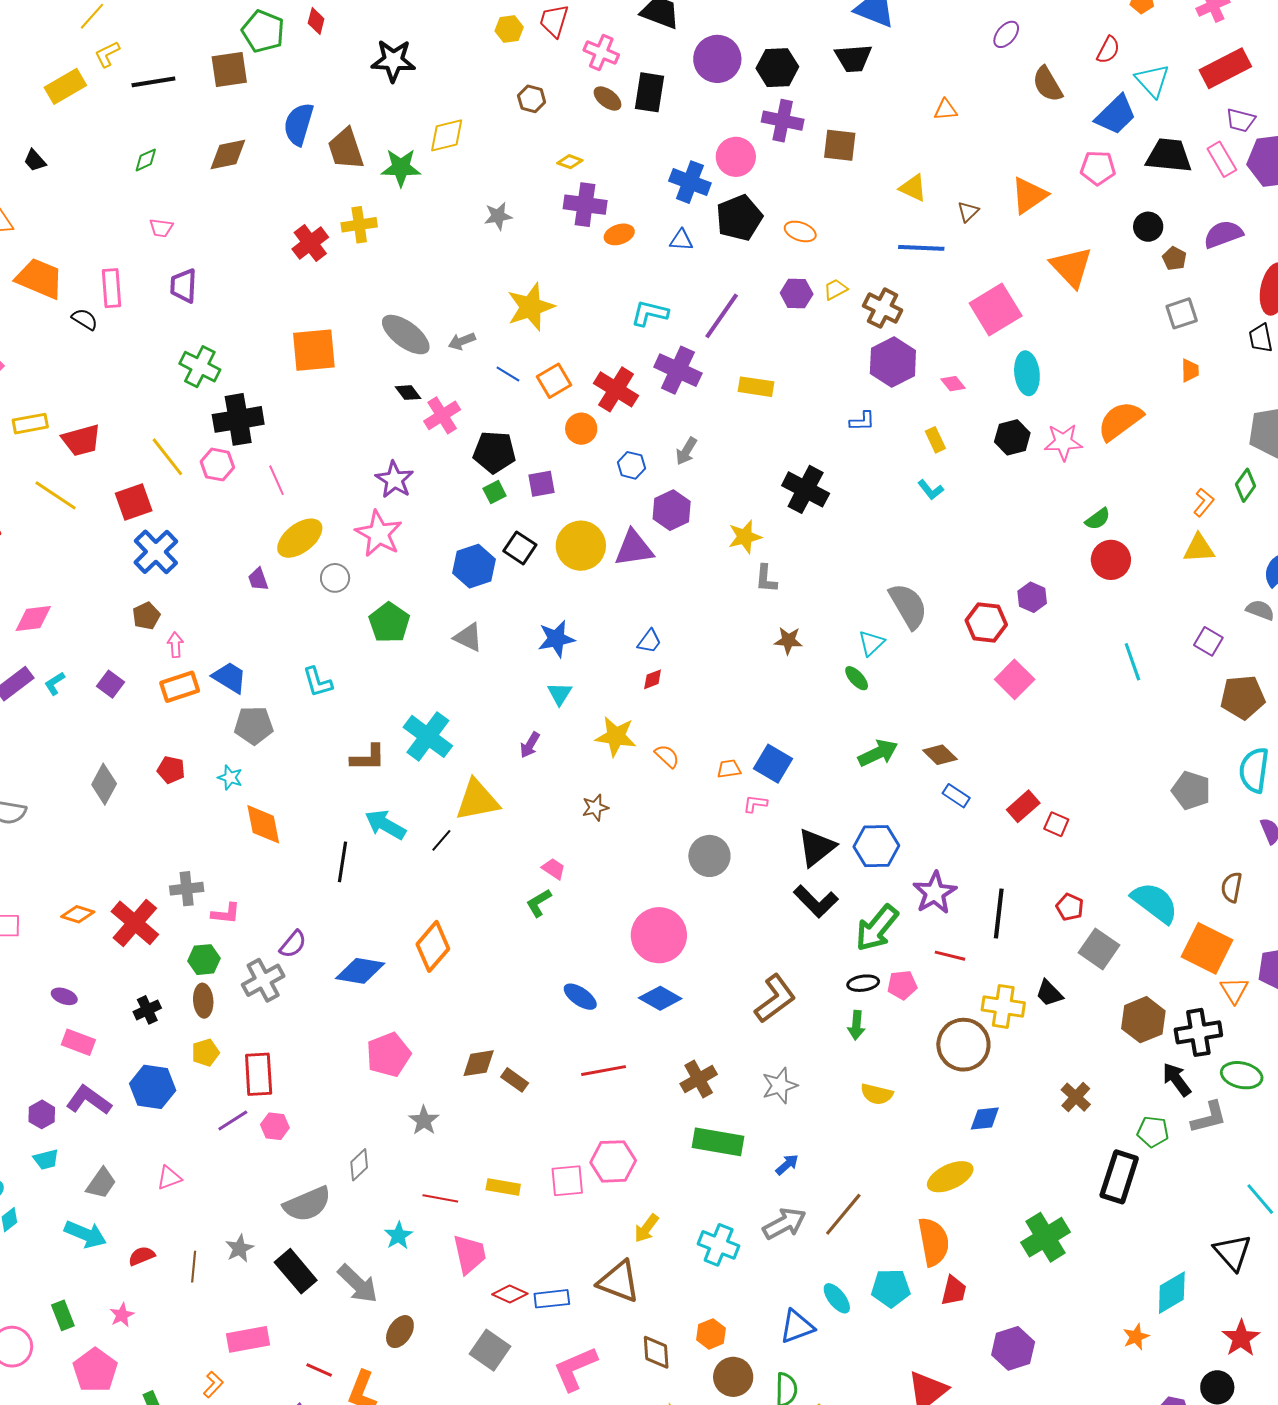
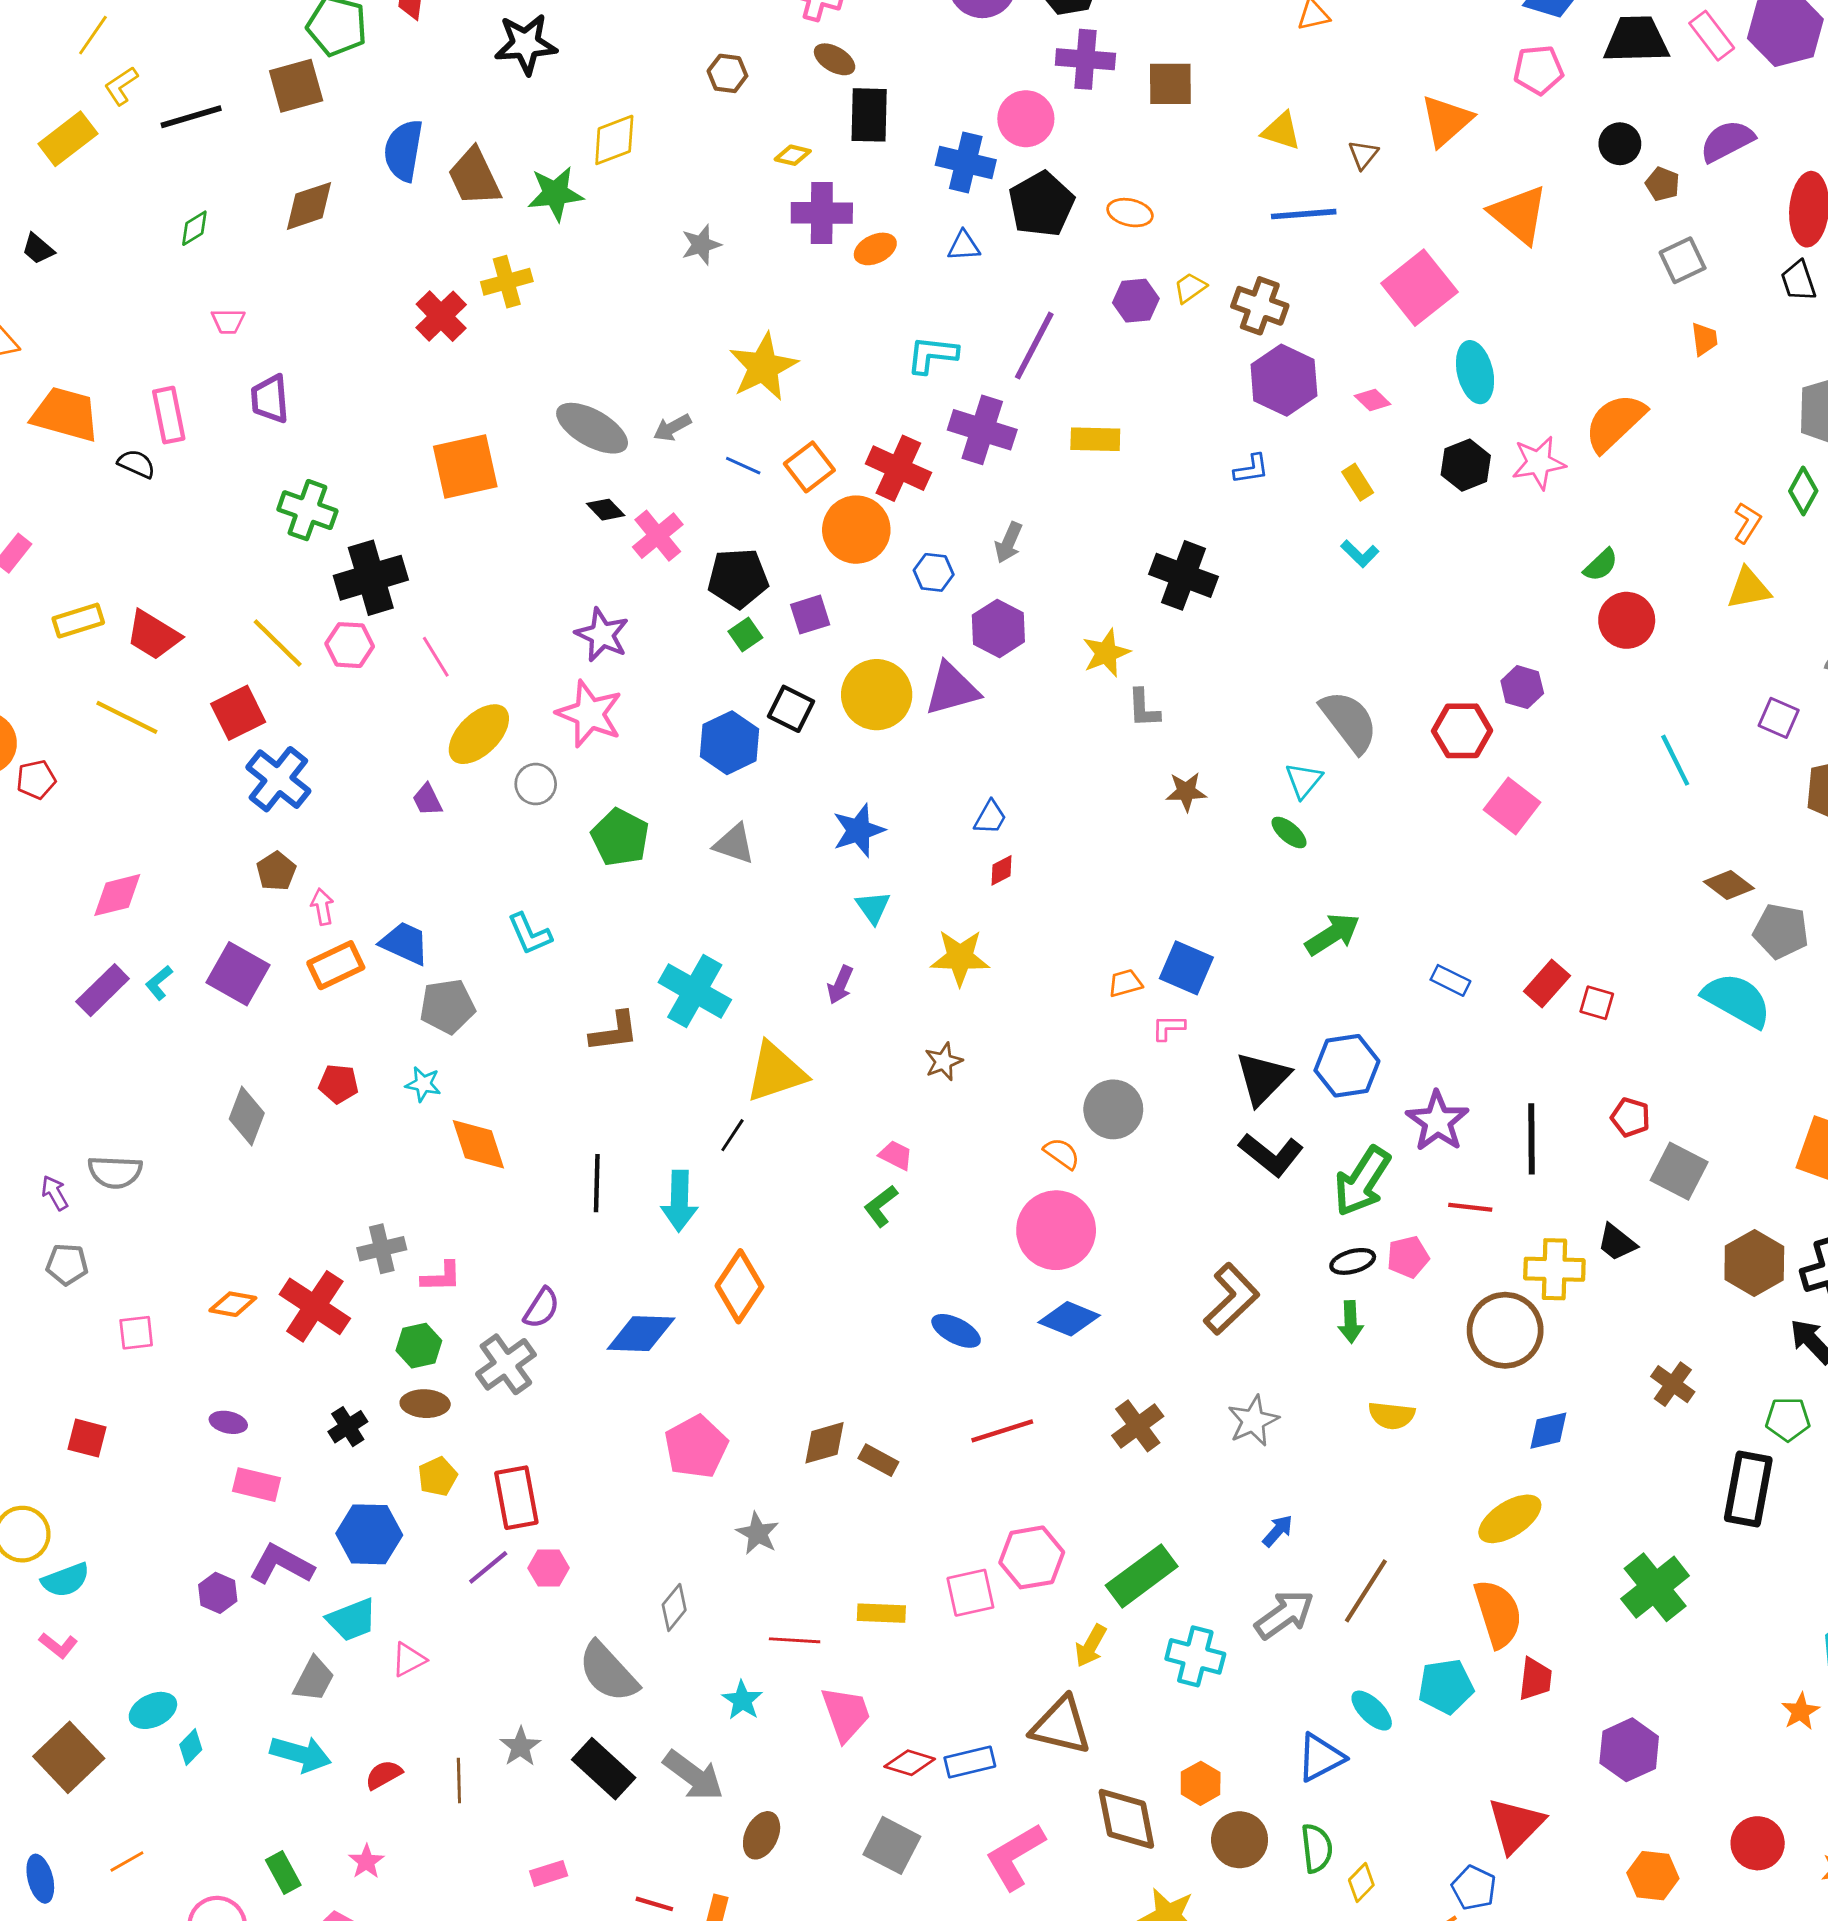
black rectangle: (649, 92) -> (869, 115), moved
orange circle: (581, 429) -> (856, 530), size x1.5
red trapezoid: (81, 440) -> (153, 635), turned 54
purple square: (111, 684) -> (238, 974), size x1.6
brown diamond: (940, 755) -> (1729, 885), moved
orange semicircle: (667, 756) -> (1062, 1153), moved
cyan arrow: (385, 825) -> (679, 1201), moved, turned -111
cyan semicircle: (1155, 903) -> (1737, 1000), moved
brown ellipse: (203, 1001) -> (425, 1404), turned -76
green rectangle: (718, 1142) -> (1142, 1576), moved, turned -39
cyan trapezoid: (46, 1159) -> (352, 1620), moved, size x1.4
gray semicircle: (307, 1204) -> (608, 1672), turned 78
pink rectangle: (248, 1339) -> (549, 1873), size x0.6
brown diamond: (656, 1352) -> (1126, 1819), size x1.4

